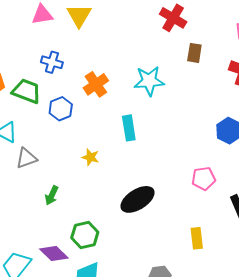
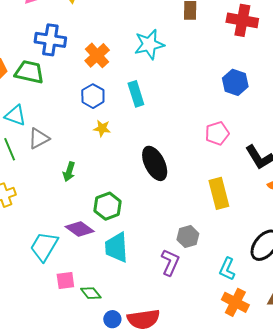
blue cross: (52, 62) -> (50, 40), size x1.4
blue hexagon: (61, 109) -> (93, 96), moved
black ellipse: (138, 199) -> (155, 163), turned -76
yellow rectangle: (197, 238) -> (219, 193), size x1.4

